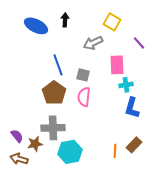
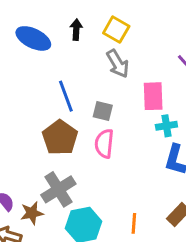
yellow square: (112, 22) -> (116, 30), moved
gray arrow: (93, 43) -> (118, 64), turned -96
gray cross: (53, 128) -> (58, 189), turned -30
orange line: (115, 151) -> (134, 223), moved

